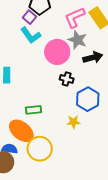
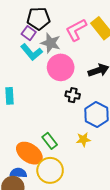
gray star: (77, 40) -> (51, 43), moved
green rectangle: (33, 110) -> (50, 141), moved, turned 63

